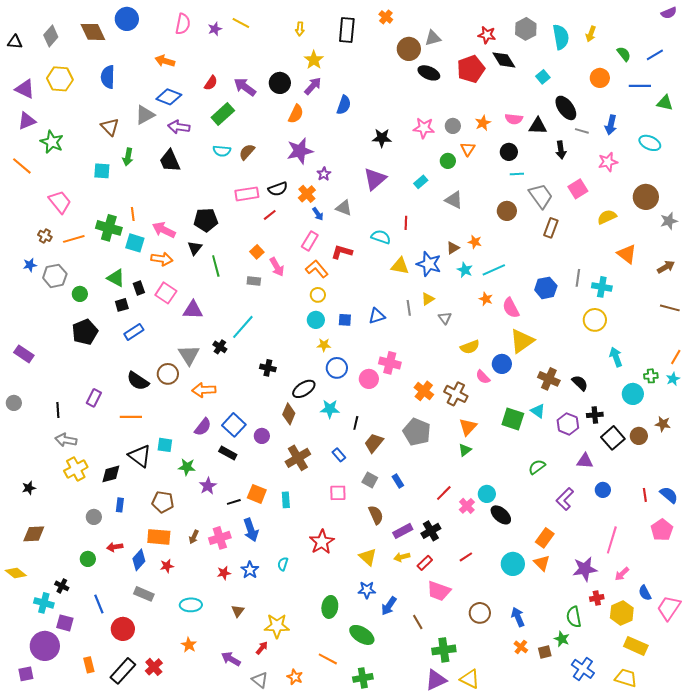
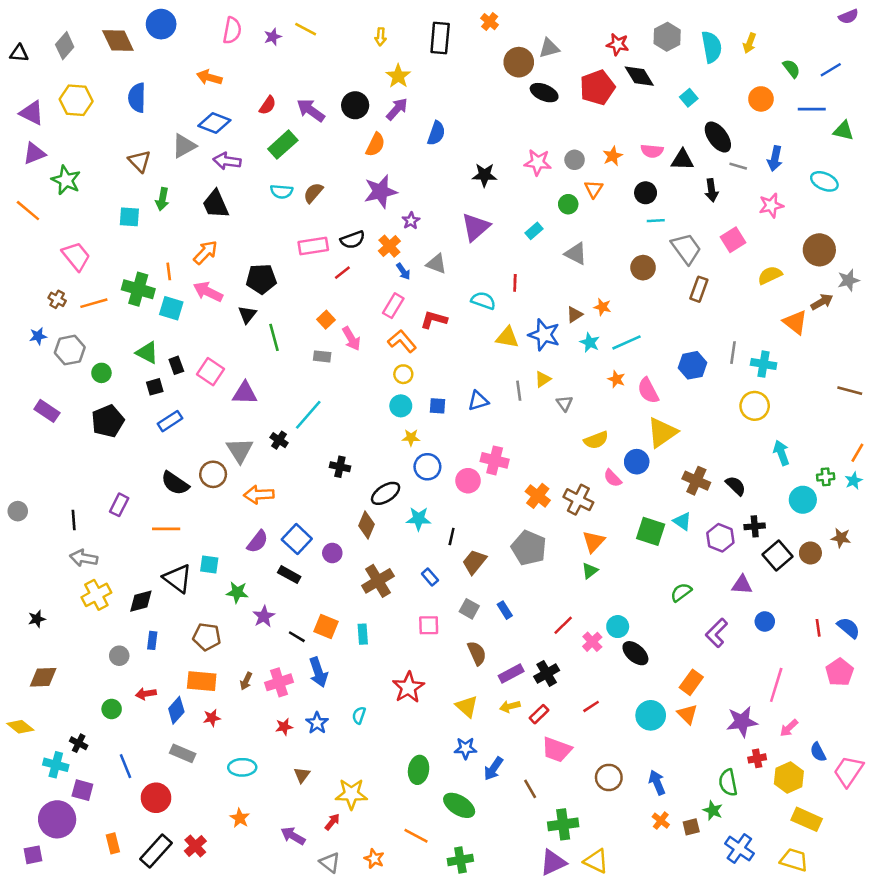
orange arrow: (162, 259) -> (205, 252), moved, turned -55
brown arrow: (666, 267) -> (822, 302), moved
purple rectangle: (24, 354) -> (47, 411), moved
black line: (234, 502) -> (297, 637), turned 48

